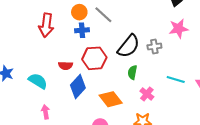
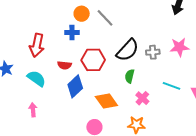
red arrow: (46, 25) -> (37, 45), moved
pink star: (179, 29) -> (179, 47), moved
blue cross: (82, 30) -> (72, 32), moved
pink arrow: (45, 112) -> (33, 110), moved

